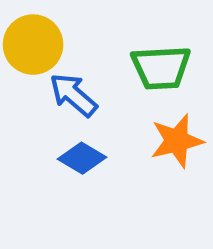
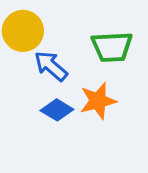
orange star: (177, 141) -> (98, 101), moved

